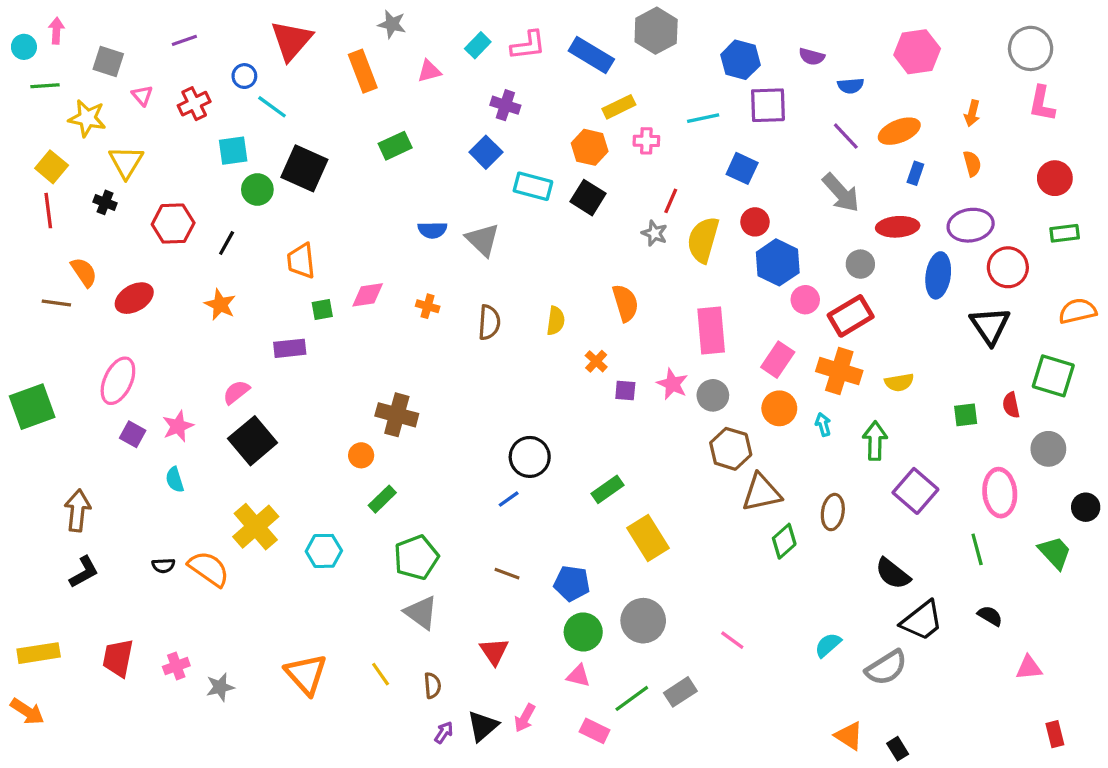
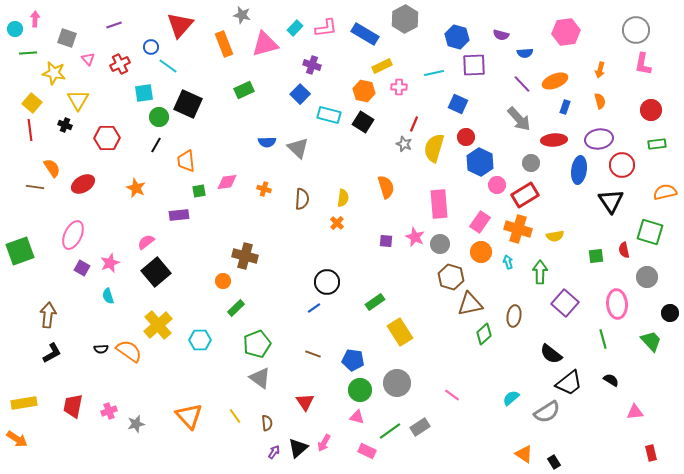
pink triangle: (429, 71) -> (265, 44), size x1.8
black line: (227, 243) -> (156, 145), moved
orange cross: (596, 361) -> (337, 223), moved

